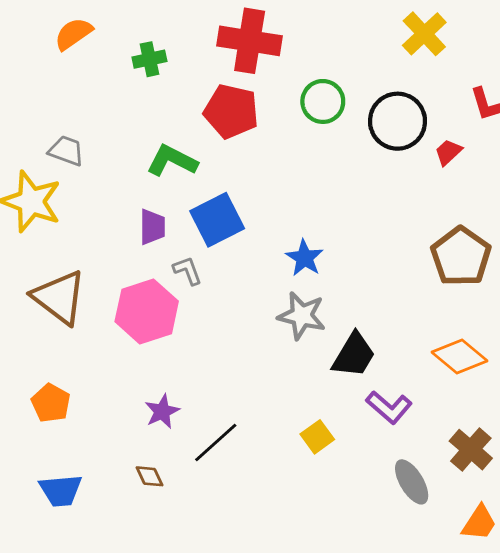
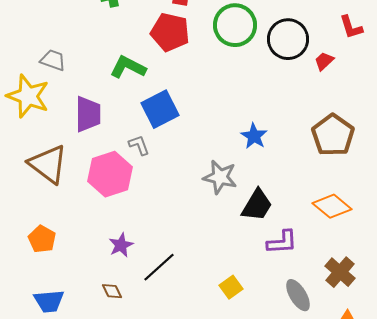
green circle: (323, 101) -> (235, 25), size x1.4
purple trapezoid: (152, 227) -> (88, 114), moved, size x1.4
blue star: (304, 258) -> (254, 136), moved
purple L-shape: (389, 407) -> (282, 242), turned -44
yellow square: (317, 437) -> (231, 287), moved

